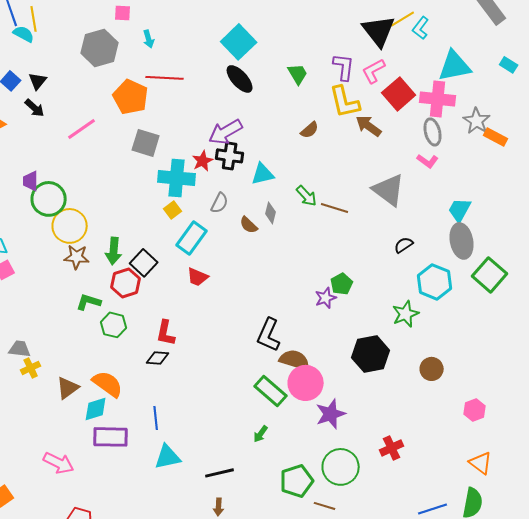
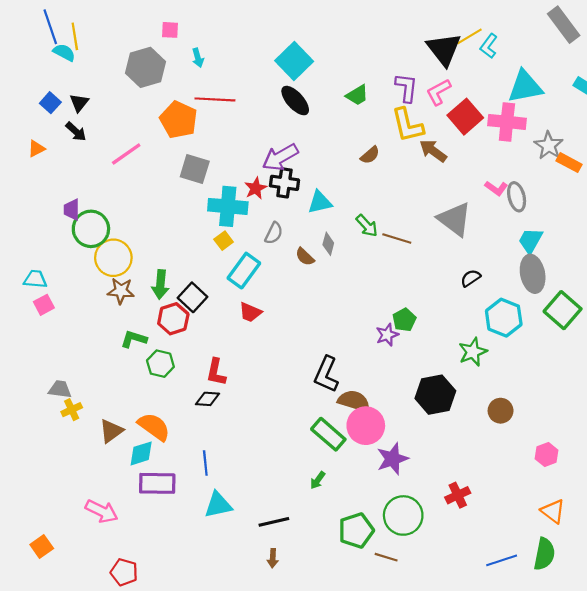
green trapezoid: (298, 74) -> (357, 95), turned 90
gray ellipse: (433, 132) -> (517, 197), moved

